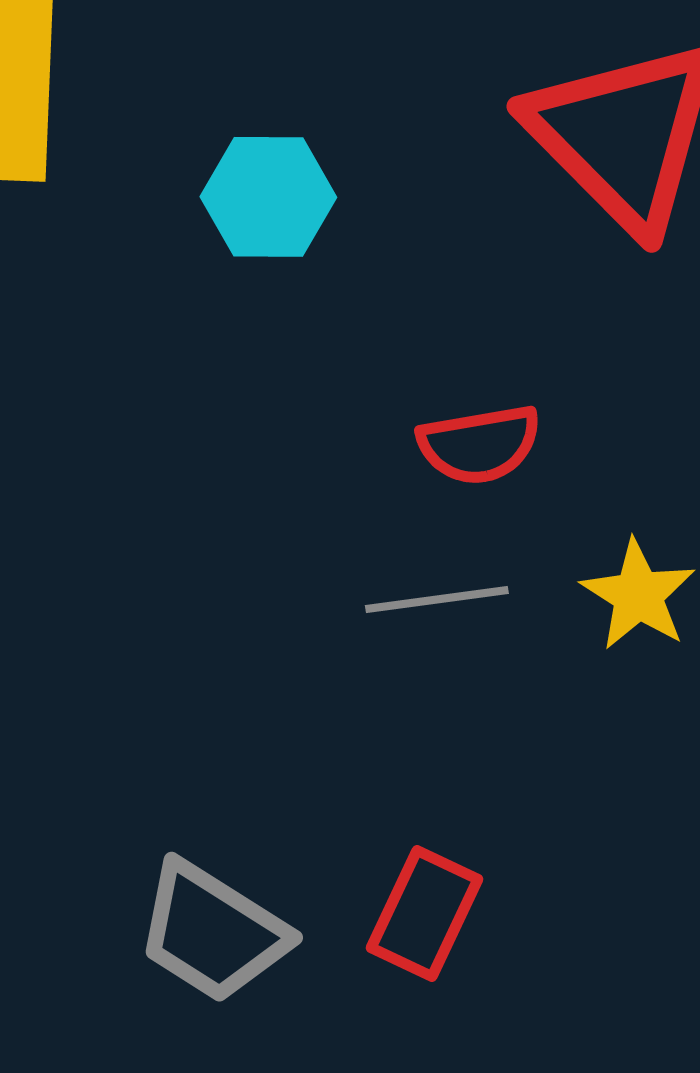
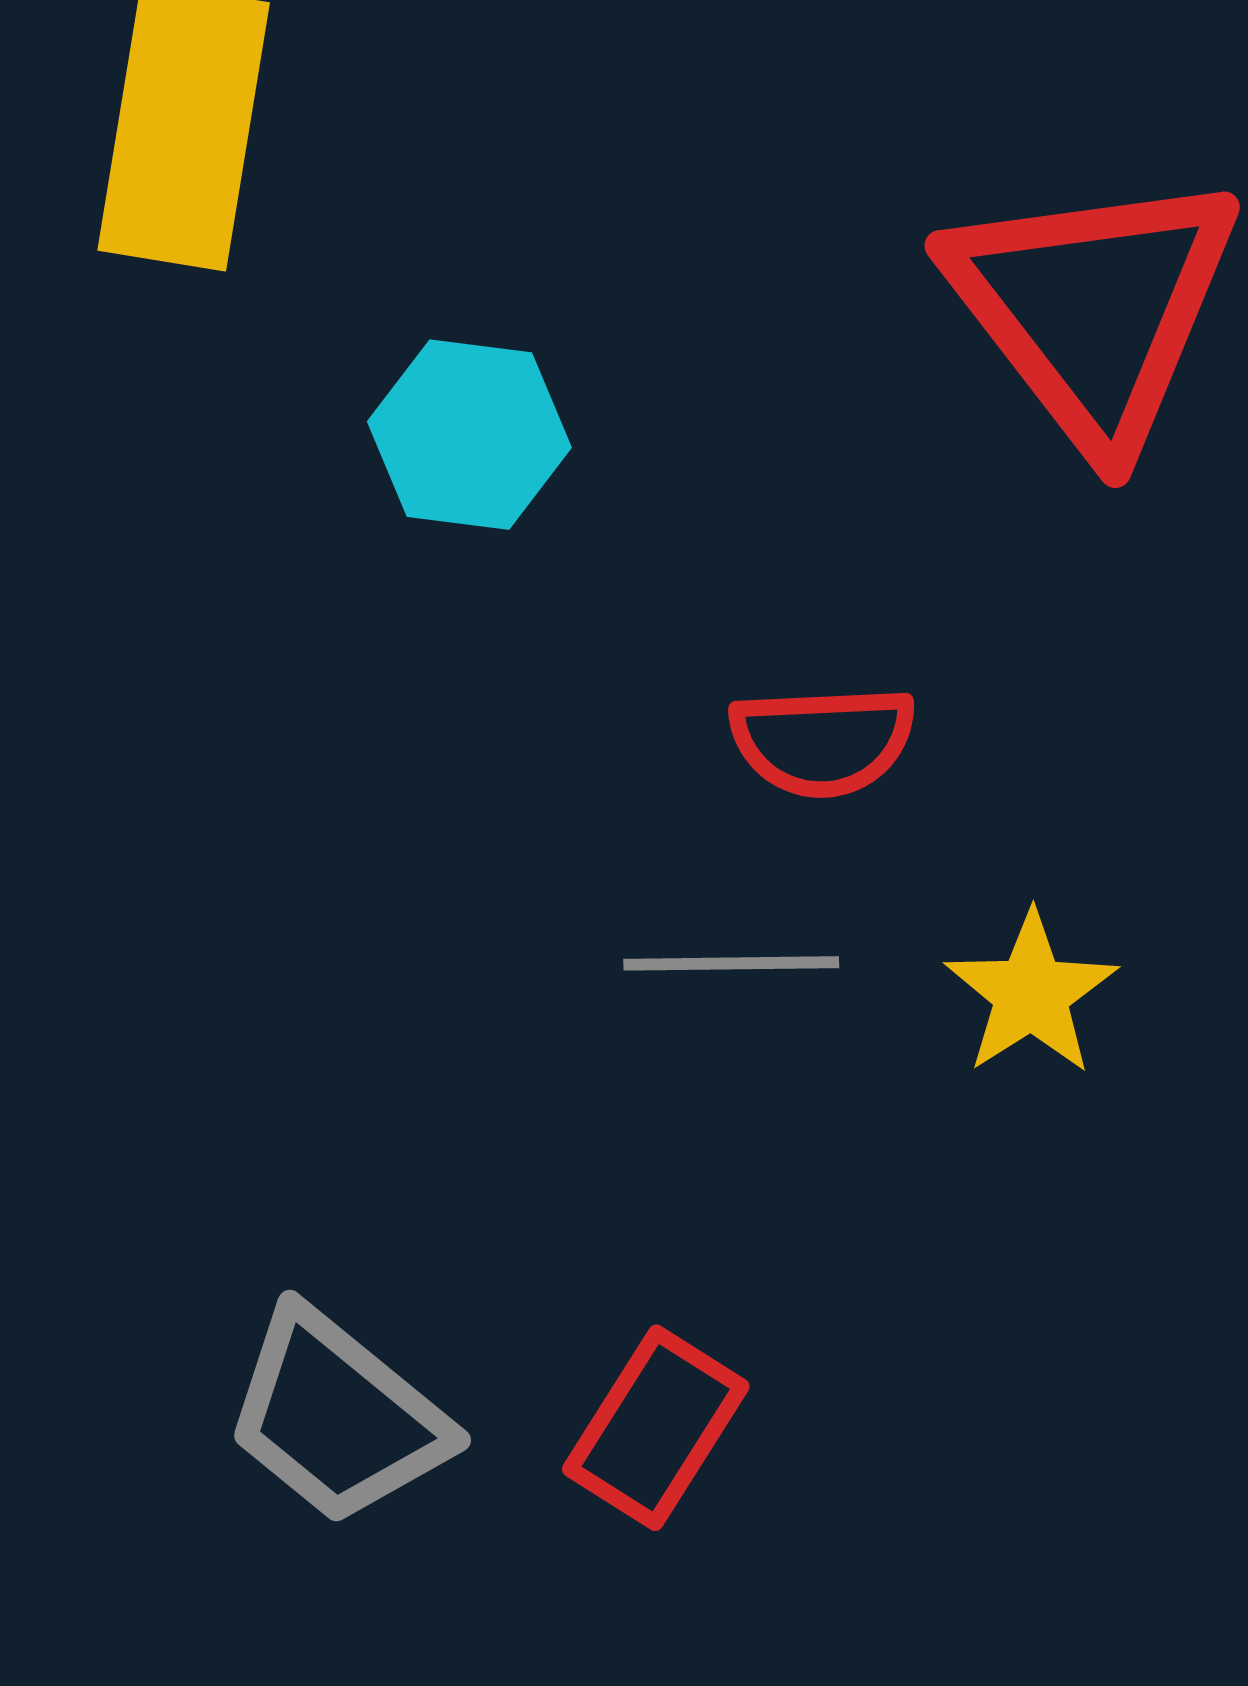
cyan hexagon: (268, 197) -> (469, 435), moved

